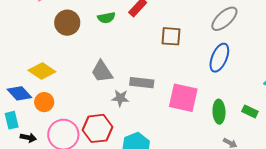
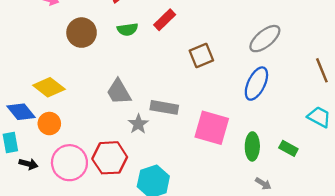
brown square: (171, 36) -> (201, 56), turned -30
gray star: (120, 98) -> (138, 124), turned 30

